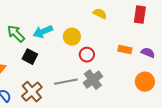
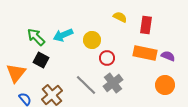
red rectangle: (140, 15) -> (146, 25), moved
orange rectangle: (125, 50) -> (145, 53), size x1.6
black square: (30, 57) -> (41, 60), moved
gray line: (66, 82) -> (86, 85), turned 55

